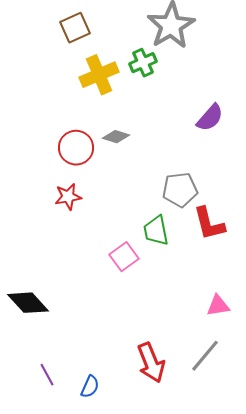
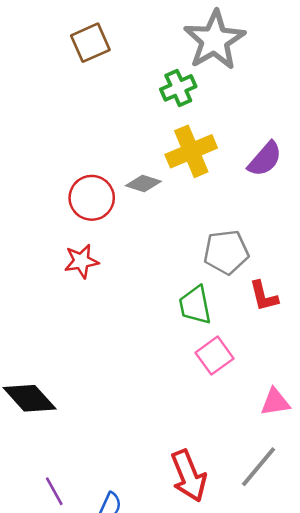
yellow cross: (99, 75) -> (191, 151), moved
red L-shape: (209, 224) -> (264, 296), size x0.7
pink square: (124, 257) -> (215, 356), moved

